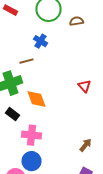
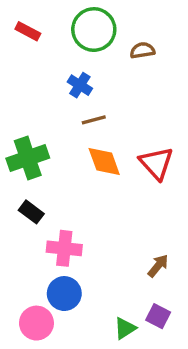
brown line: (26, 61) -> (94, 120), moved
red triangle: (84, 86) -> (156, 163), size x1.5
orange diamond: (36, 99) -> (104, 162), moved

